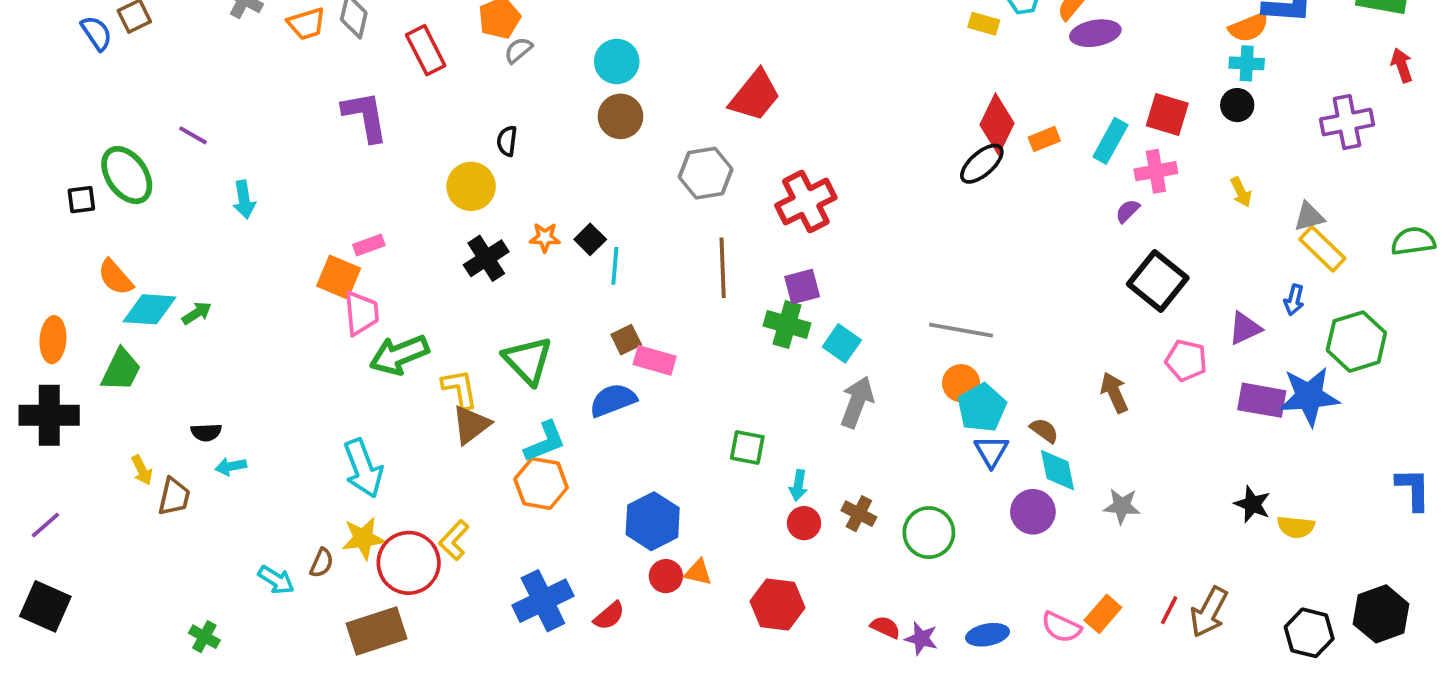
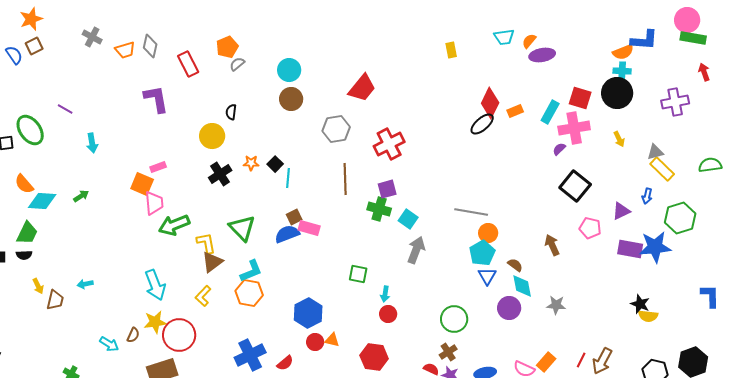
yellow rectangle: (984, 24) -> (451, 50), moved, turned 63
black circle: (1237, 105) -> (617, 93), size x1.8
pink cross: (1156, 171) -> (574, 128), size x1.4
green arrow: (197, 313) -> (81, 196), moved
orange circle: (961, 383) -> (488, 233), moved
blue semicircle: (613, 400) -> (287, 234), moved
black semicircle: (206, 432) -> (24, 255), moved
black star: (1252, 504) -> (640, 304), moved
brown cross: (859, 514) -> (448, 352), moved, turned 30
yellow L-shape: (454, 540) -> (203, 296), moved

